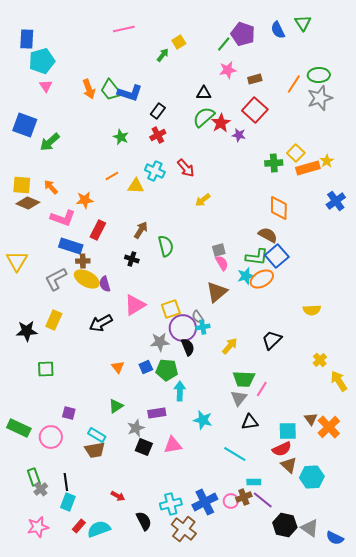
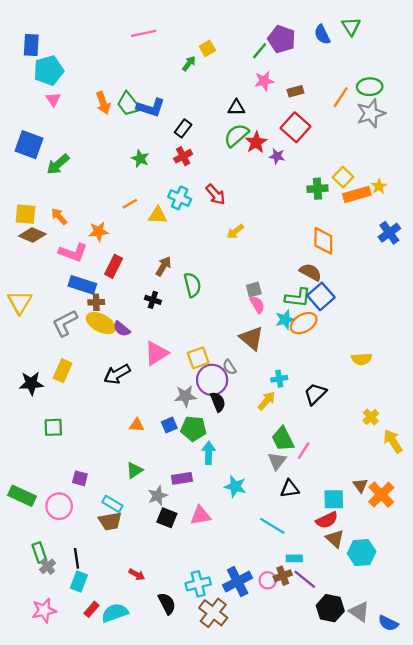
purple semicircle: (105, 284) -> (122, 329), turned -35
brown triangle: (217, 292) -> (251, 338), turned -40
cyan cross: (203, 327) -> (279, 379), moved
orange triangle: (118, 367) -> (137, 425), turned -48
green trapezoid: (244, 379) -> (283, 439), turned 60

